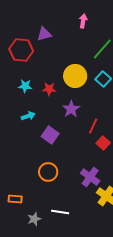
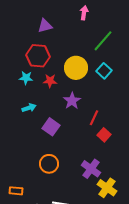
red hexagon: (21, 50) -> (38, 56), moved

